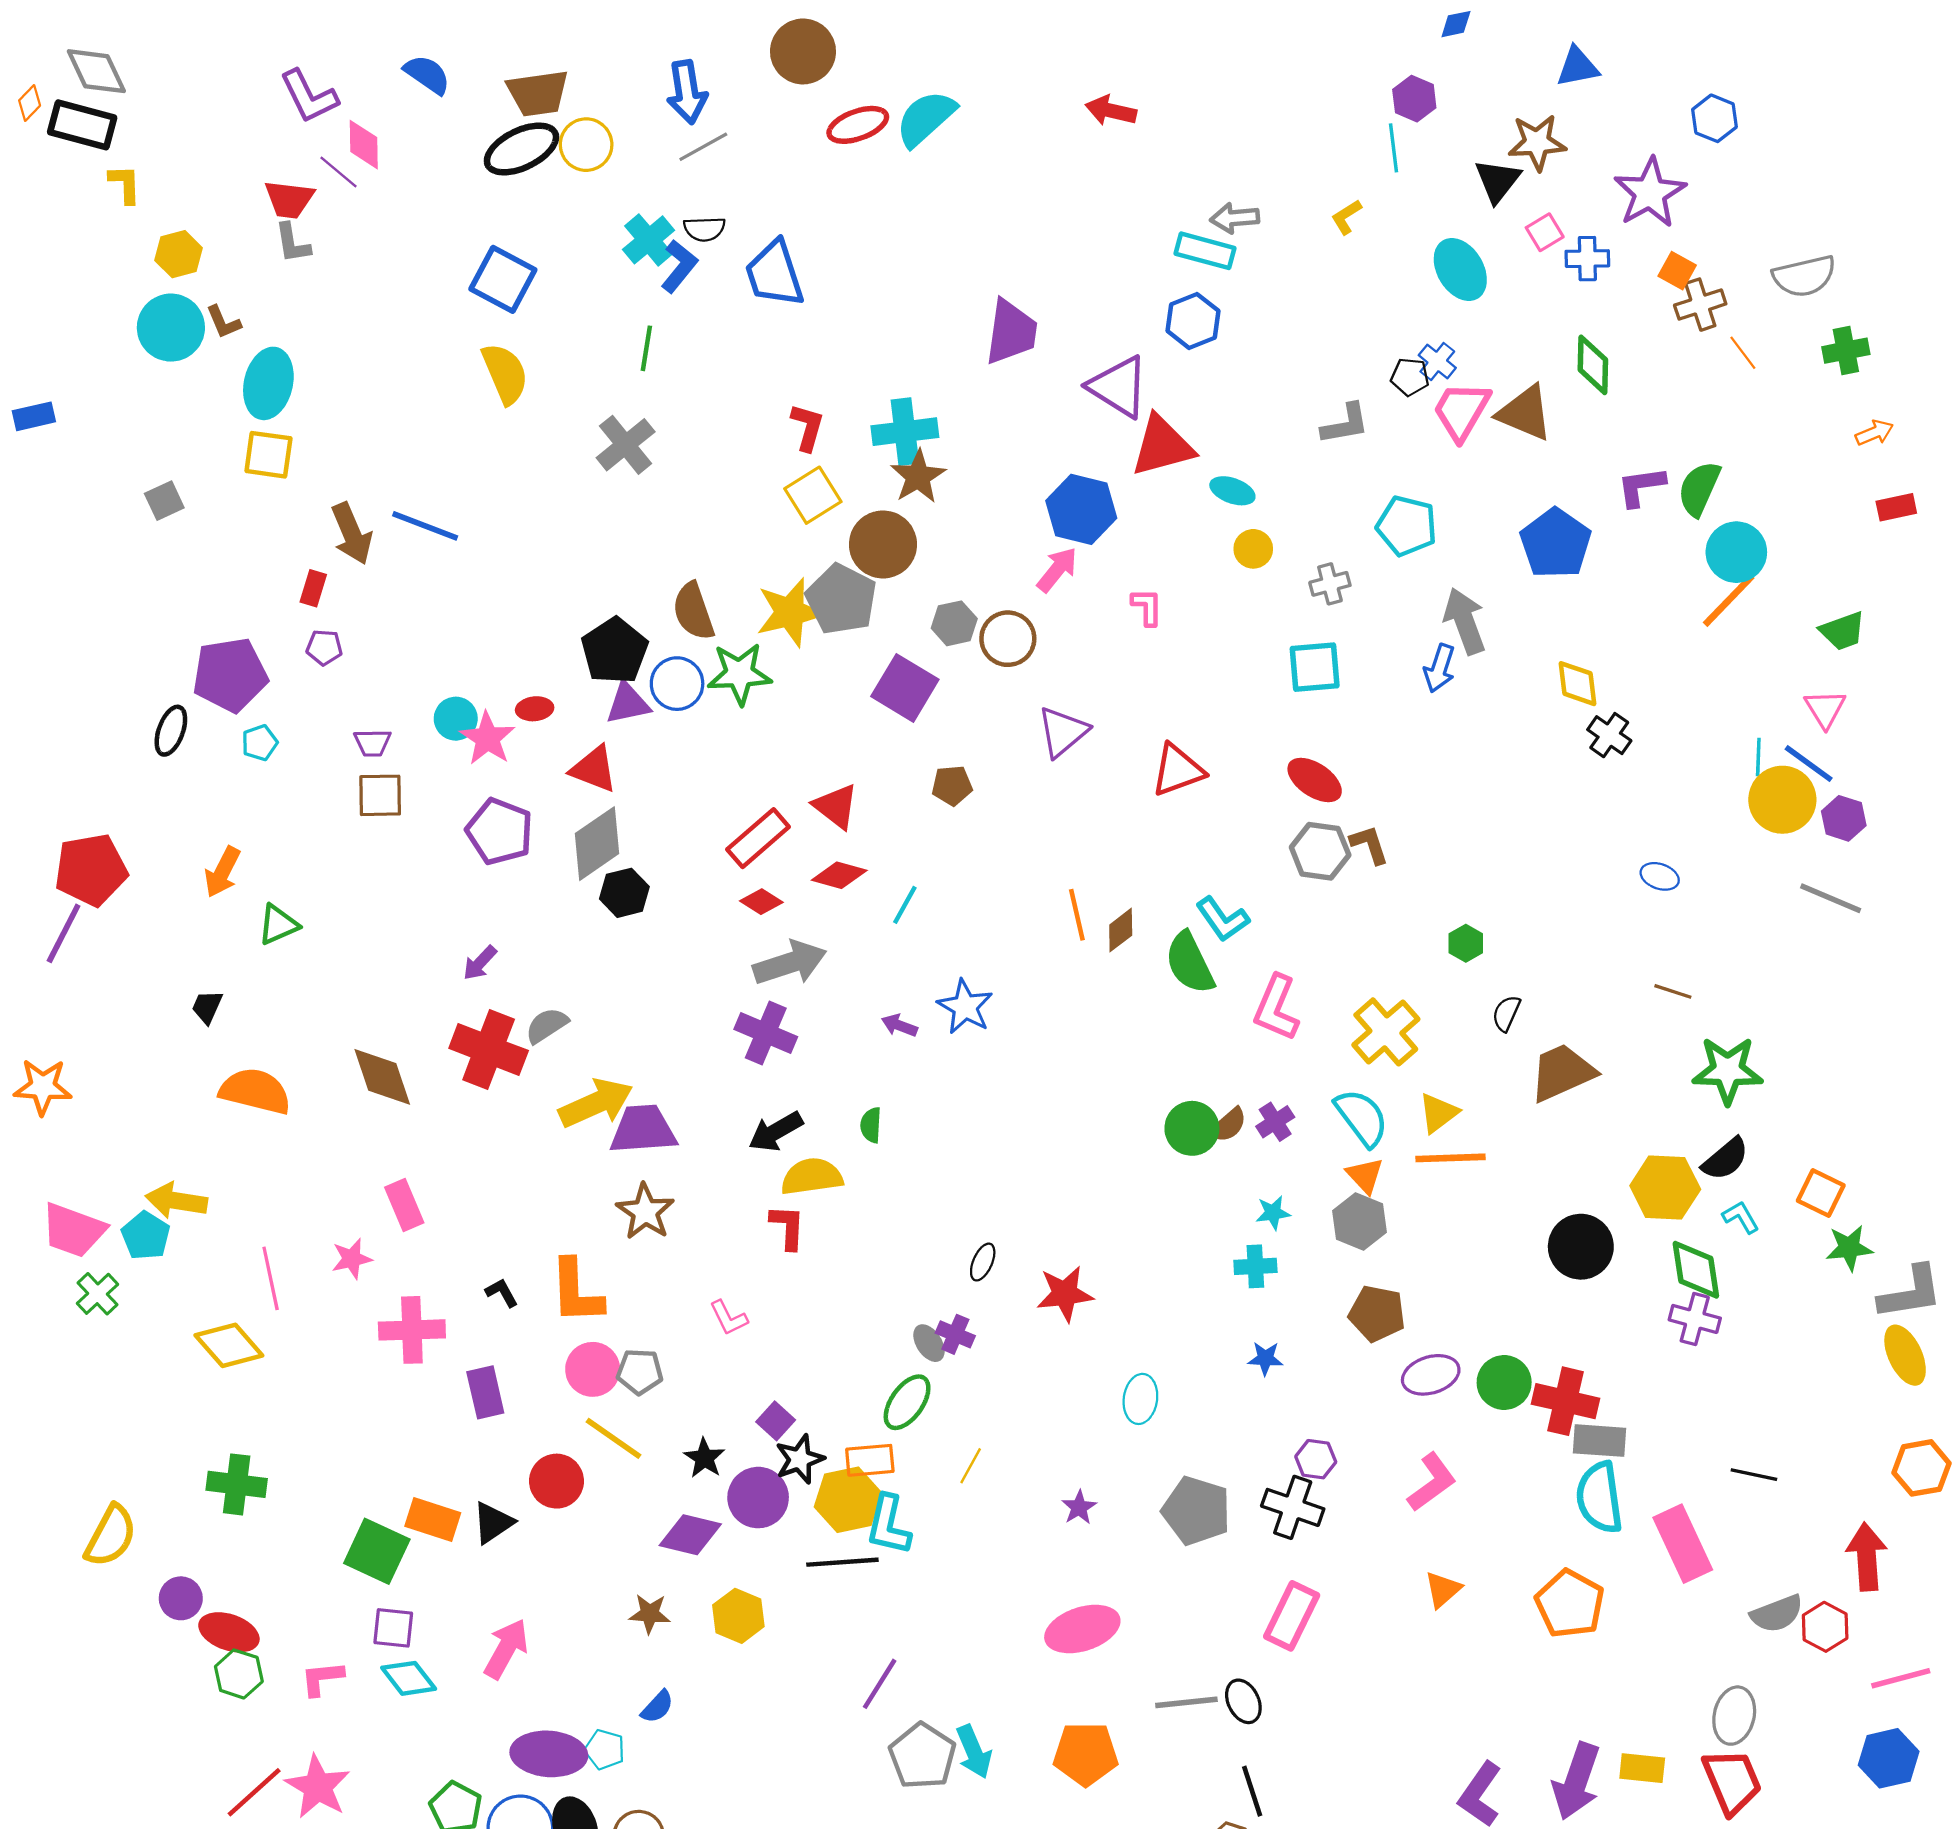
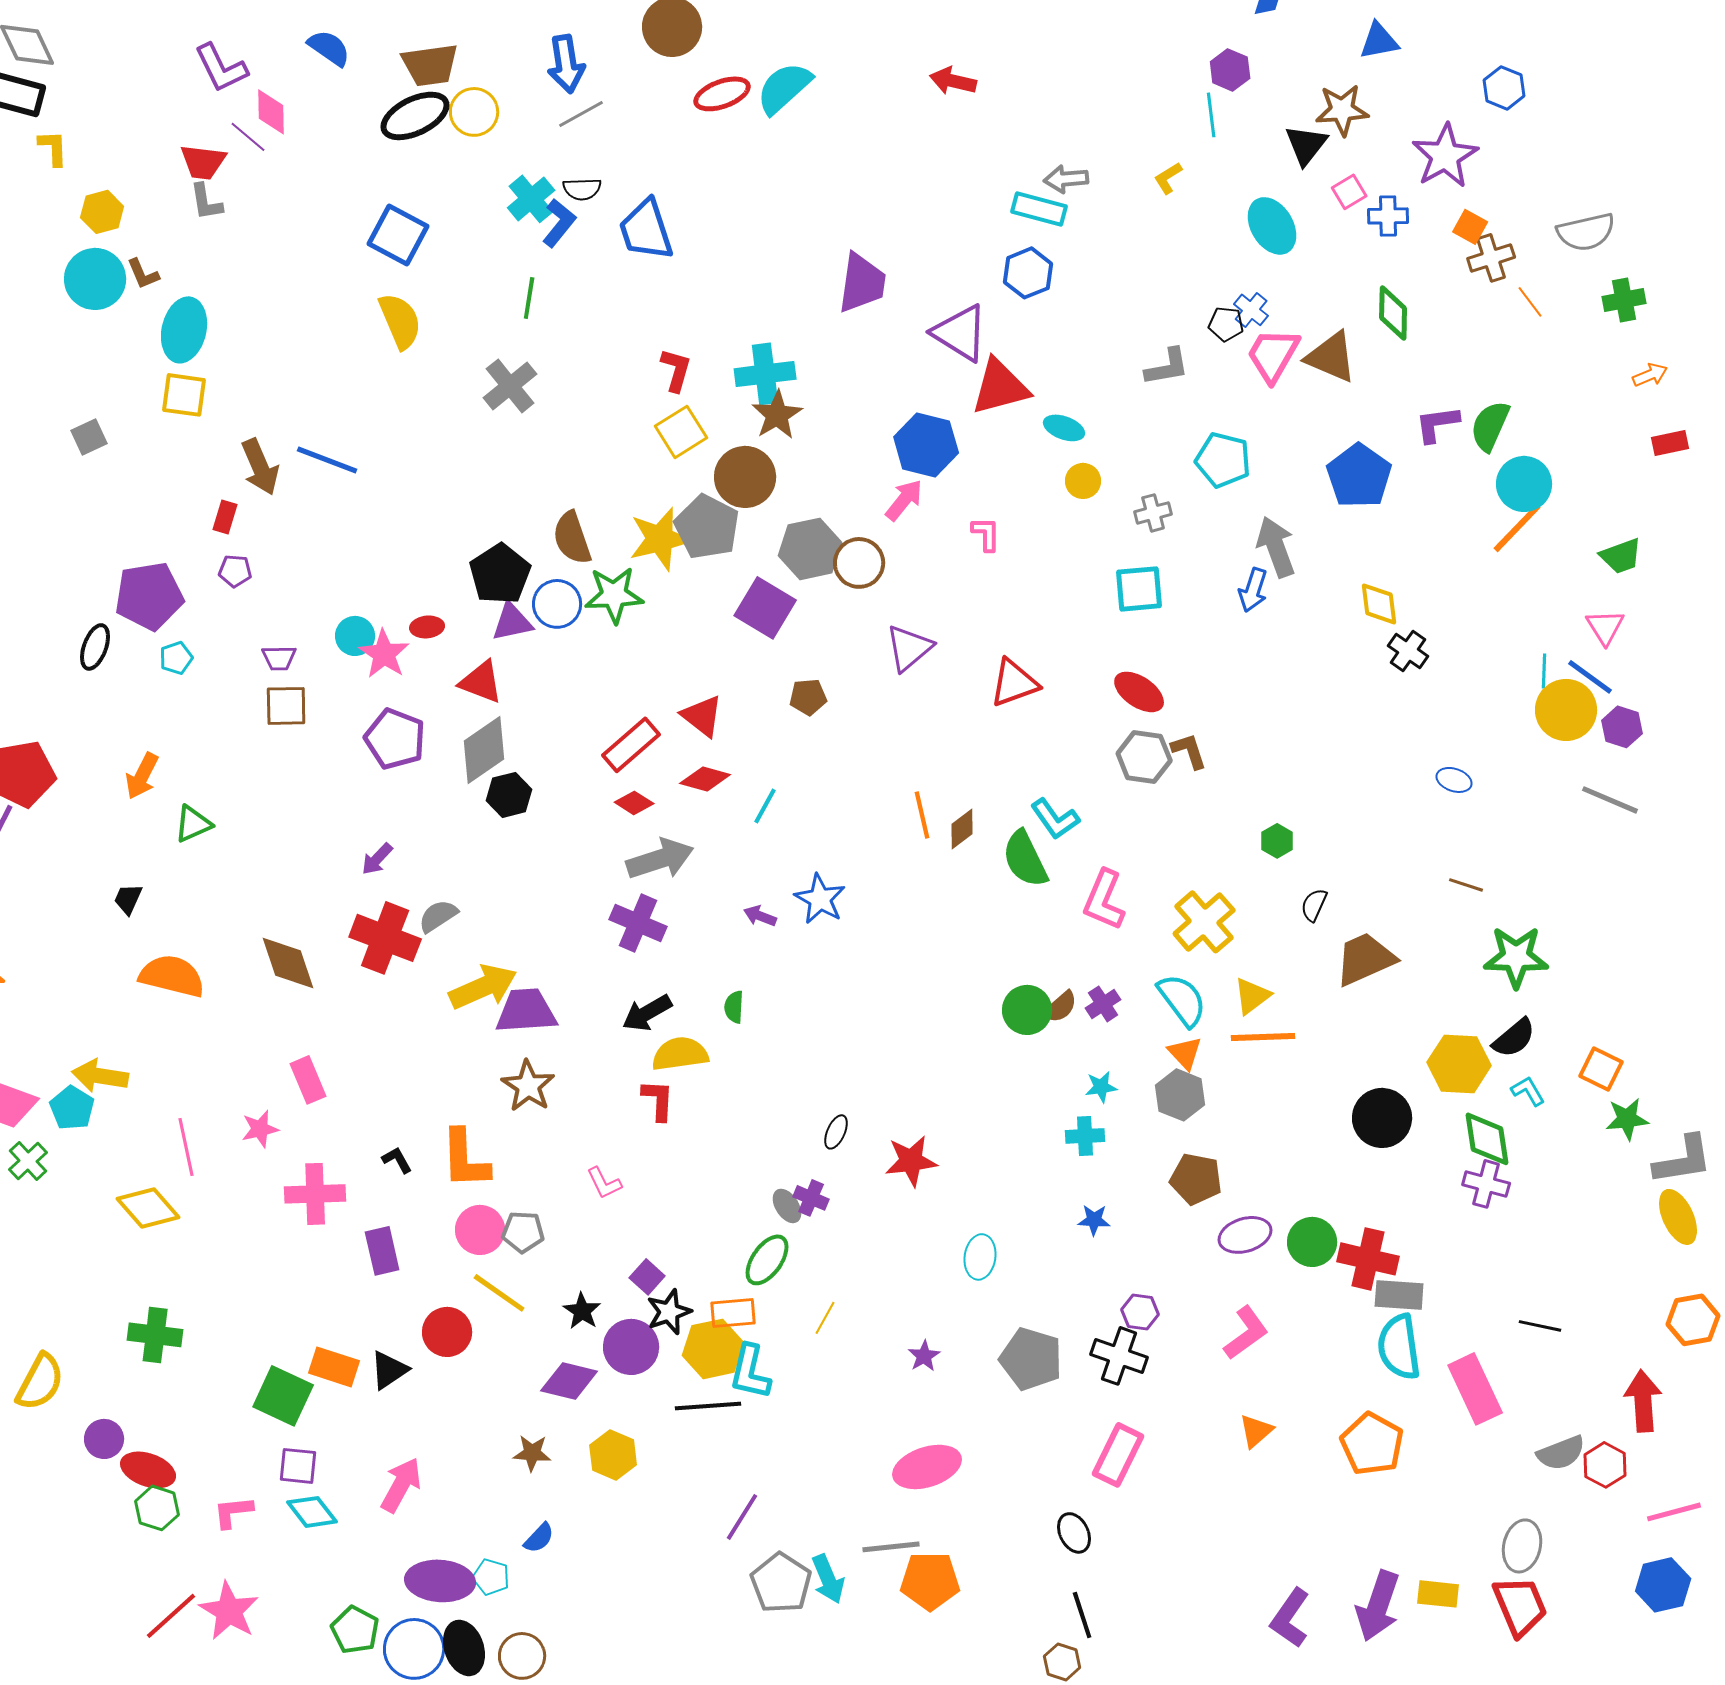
gray hexagon: (954, 623) -> (810, 549), size x1.5
gray line: (1186, 1702) -> (891, 1547), moved

